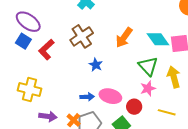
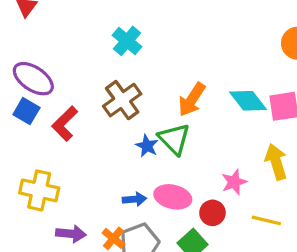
green triangle: (148, 66) -> (174, 139), moved

